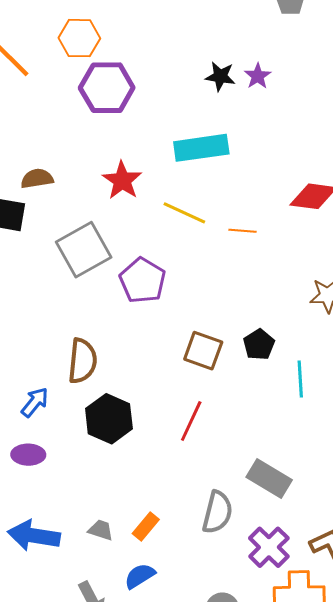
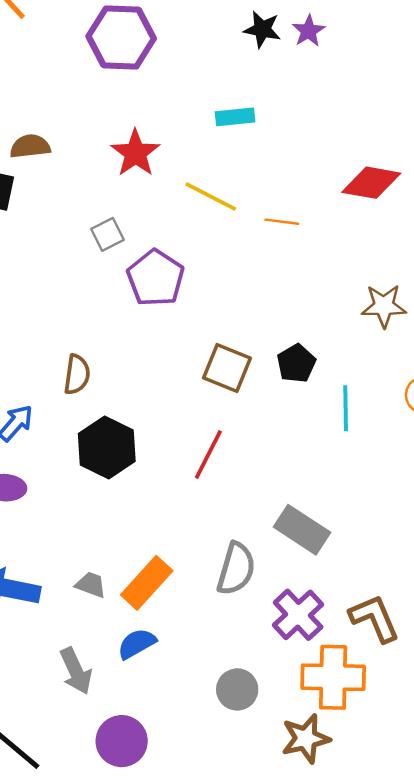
cyan rectangle: (201, 148) -> (235, 117), size x0.6
gray square: (84, 250) -> (108, 234), moved, size x0.5
brown semicircle: (82, 361) -> (77, 374), size x0.7
orange rectangle: (146, 527) -> (147, 583), size x1.5

